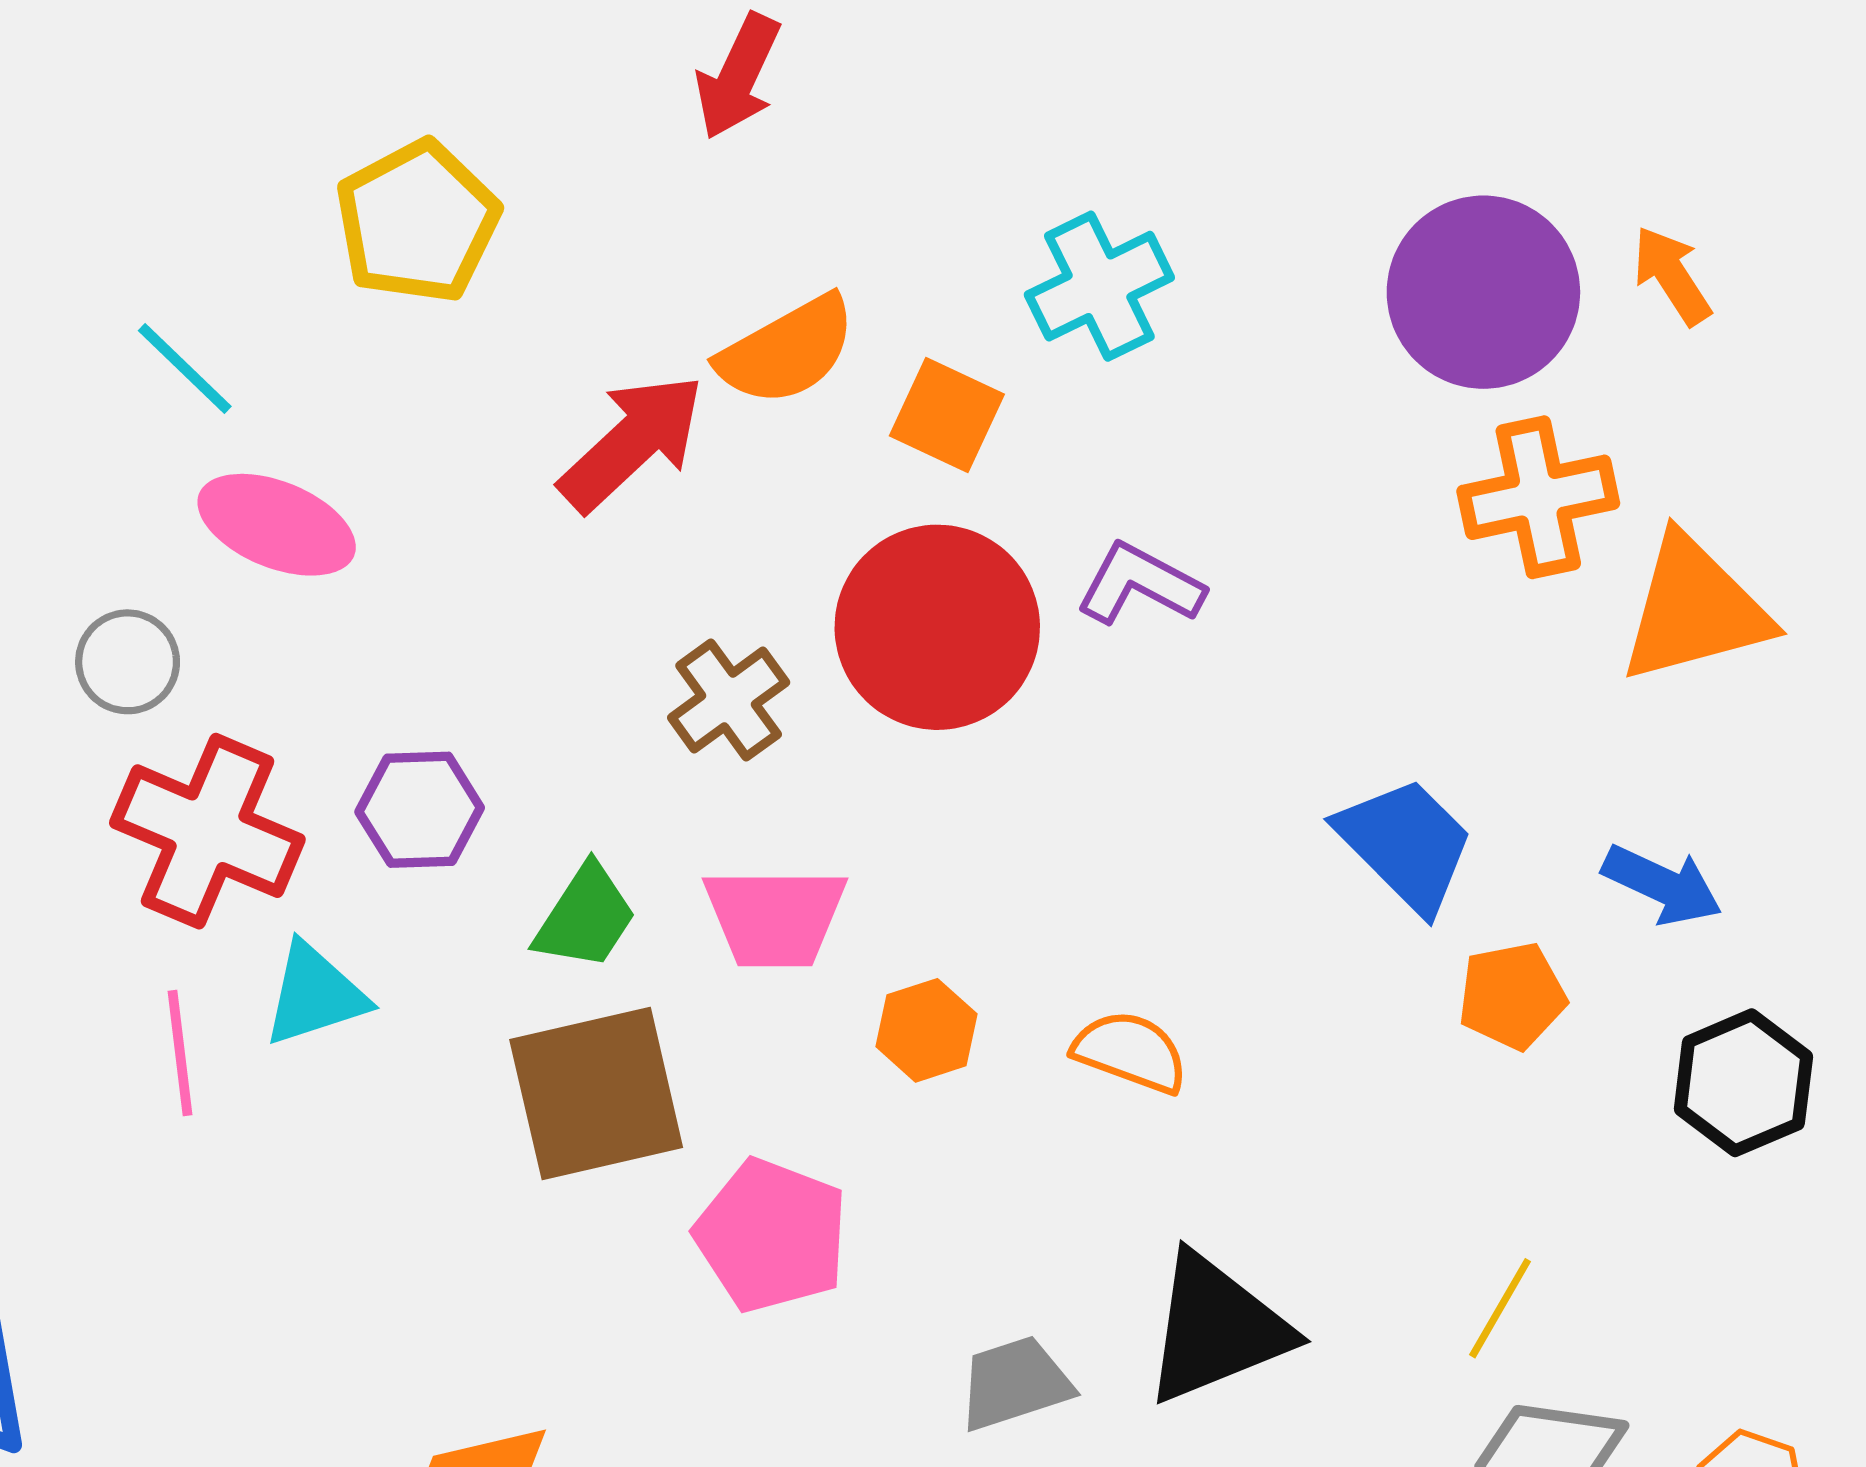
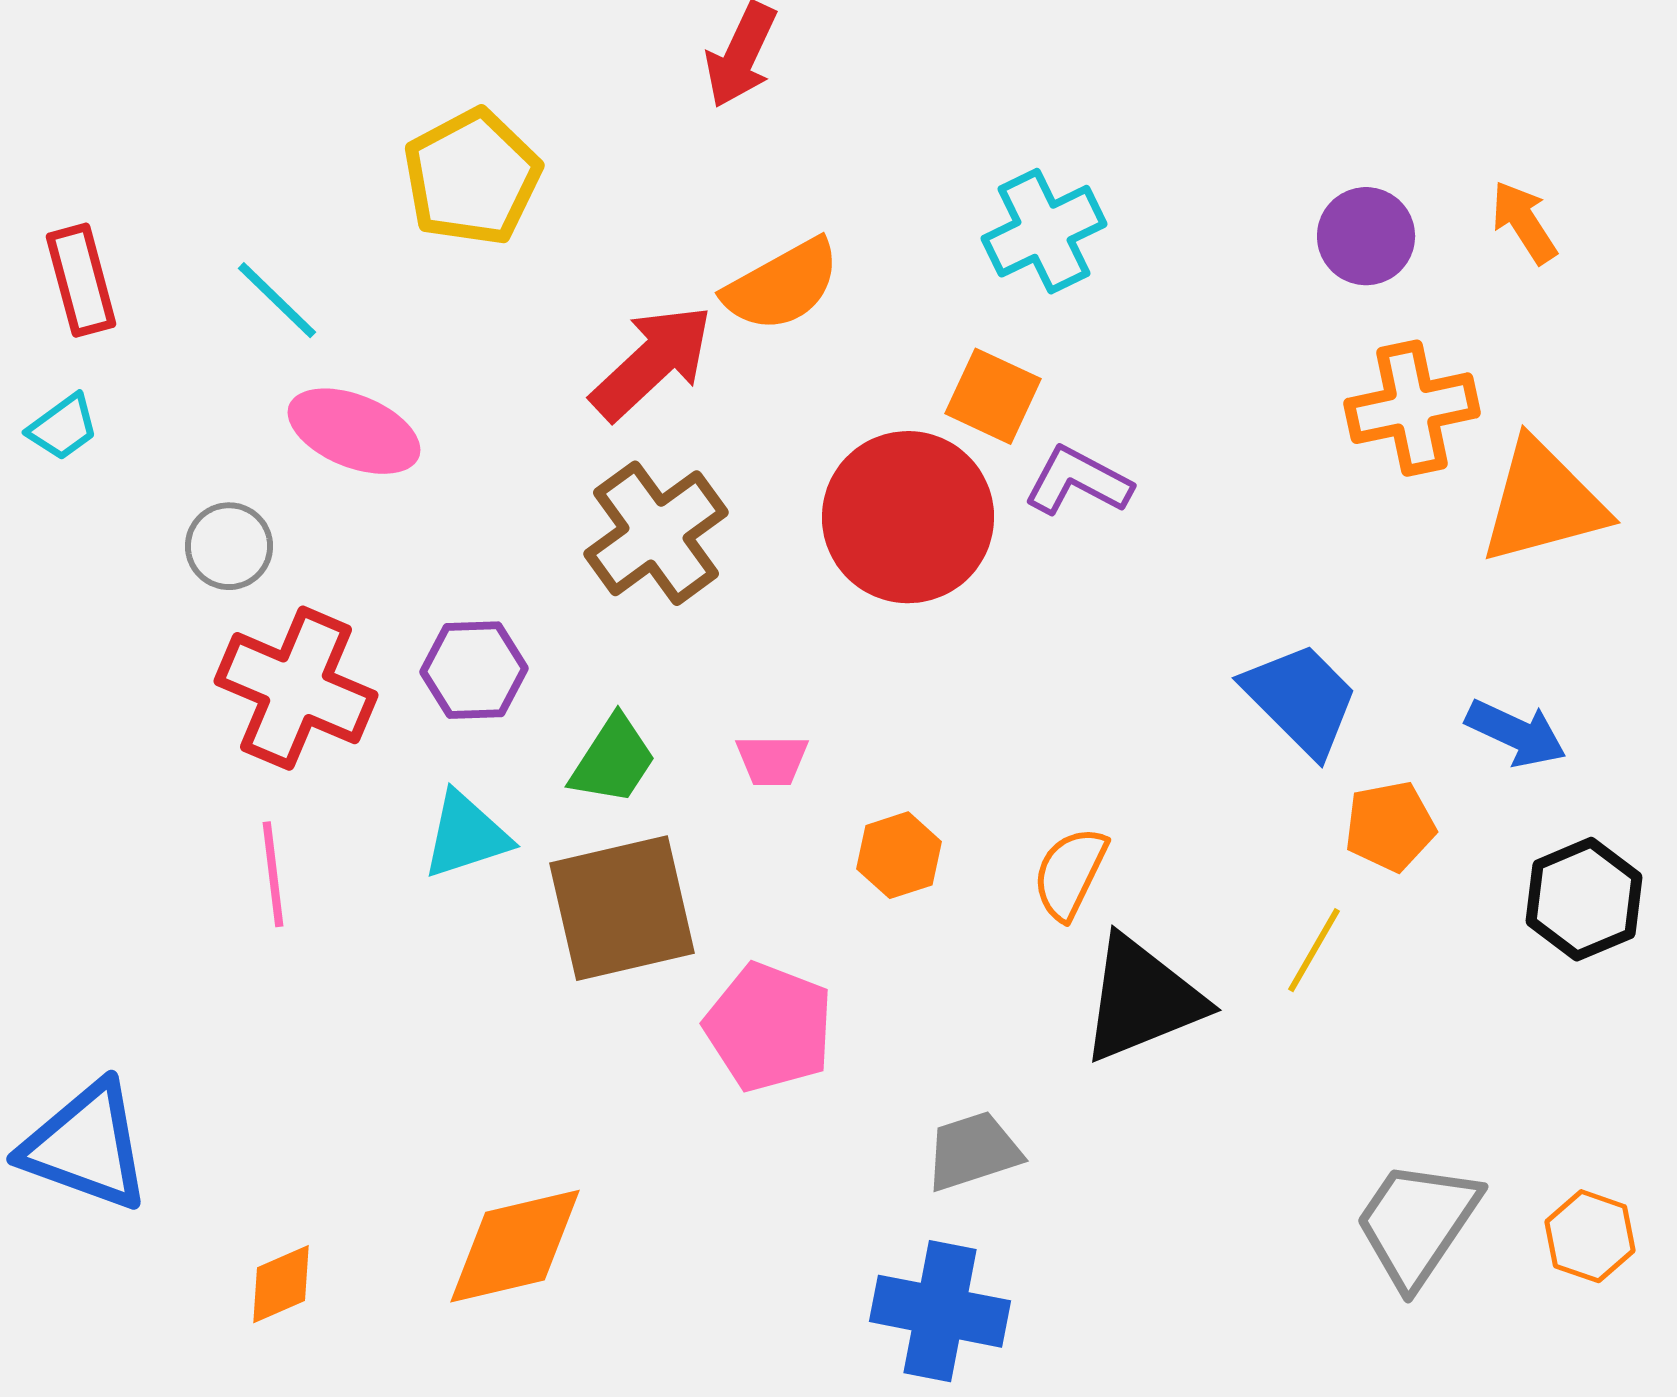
purple circle: (1483, 292) -> (1366, 236), size x0.6
orange square: (947, 415) -> (993, 396), moved
brown cross: (729, 700) -> (656, 533), moved, size x1.4
pink trapezoid: (775, 917) -> (772, 760), size x0.6
cyan triangle: (315, 995) -> (466, 835), moved
orange semicircle: (1130, 1052) -> (1070, 873), turned -84
yellow line: (1500, 1308) -> (1314, 950), moved
black triangle: (1216, 1328) -> (1142, 999), moved

